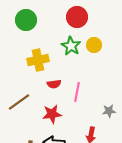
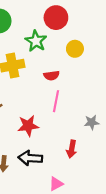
green star: (71, 46) -> (36, 41), moved
red semicircle: (54, 84) -> (52, 76), moved

